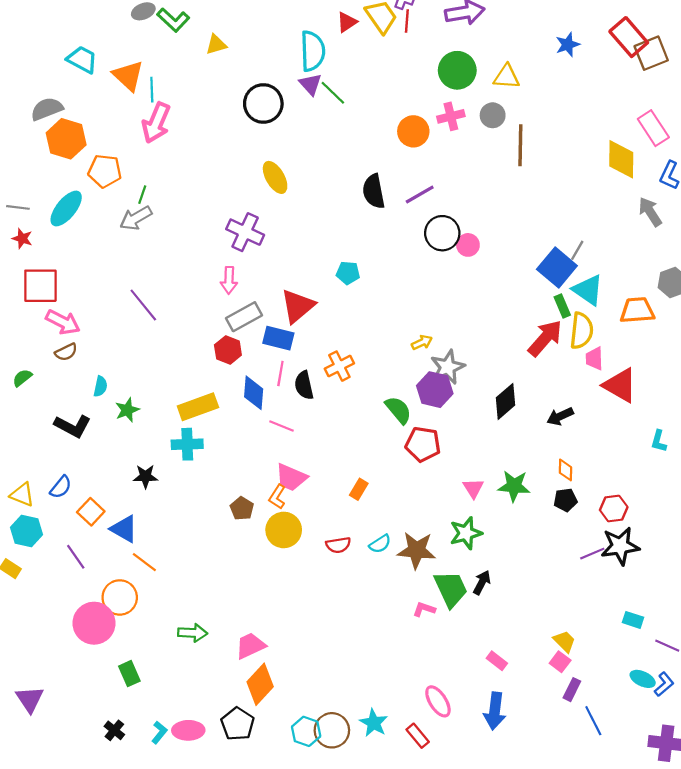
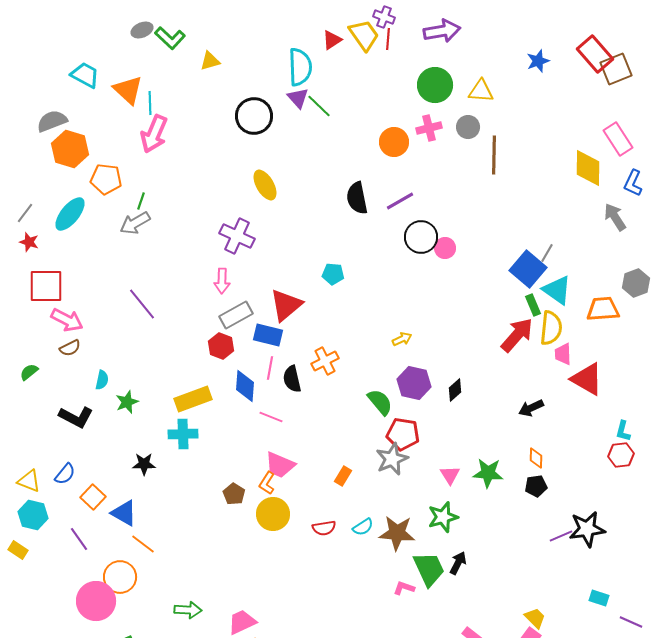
gray line: (18, 207) -> (25, 213), turned -60
gray star: (448, 367) -> (392, 459), moved
black diamond: (505, 401) -> (455, 390), moved, size x0.7
red hexagon: (614, 509) -> (621, 455), moved

